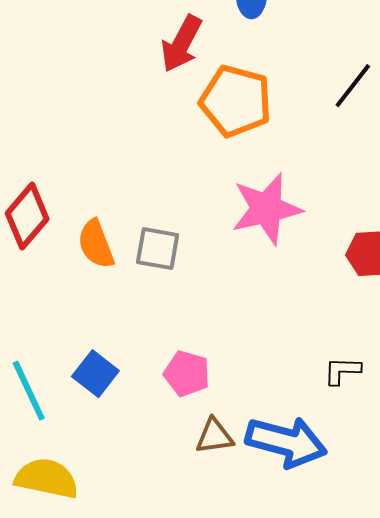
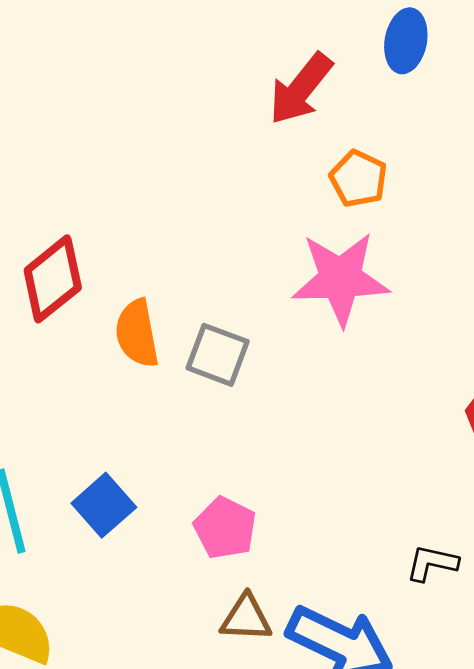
orange pentagon: (236, 101) -> (358, 179), size x0.6
pink star: (266, 209) -> (340, 279), moved

